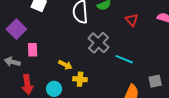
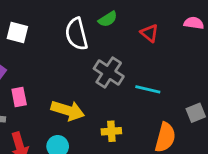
yellow arrow: (65, 65) -> (68, 110), size x1.6
yellow cross: (80, 79) -> (111, 131), moved

